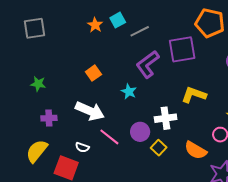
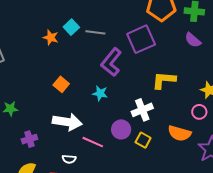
gray line: (140, 31) -> (95, 32), turned 48

